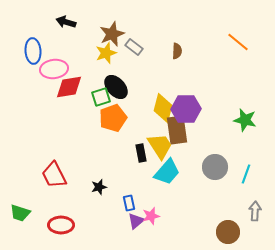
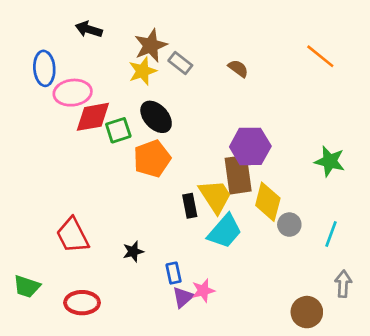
brown semicircle: (177, 51) -> (238, 68), turned -56
green square: (101, 97) -> (118, 130), moved
yellow diamond: (163, 108) -> (268, 202), moved
gray circle: (215, 167) -> (289, 225), size x0.7

